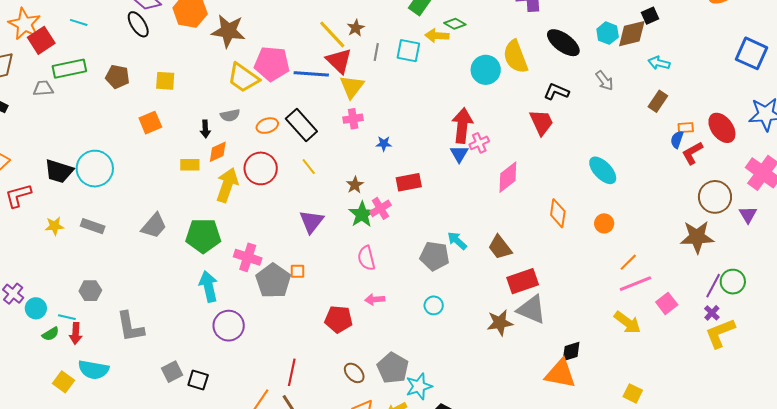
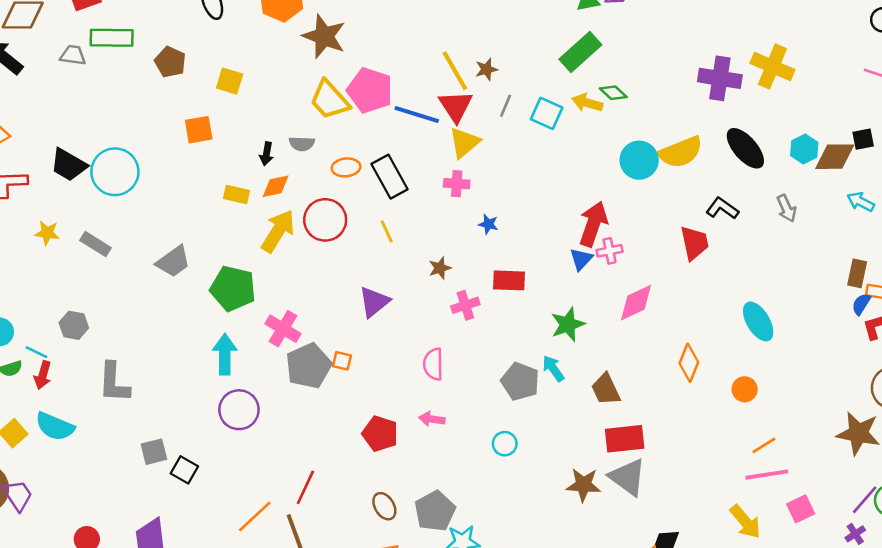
yellow semicircle: (516, 57) -> (681, 152), turned -104
brown rectangle: (658, 101) -> (857, 273), moved, turned -35
green star: (362, 214) -> (568, 324), moved

